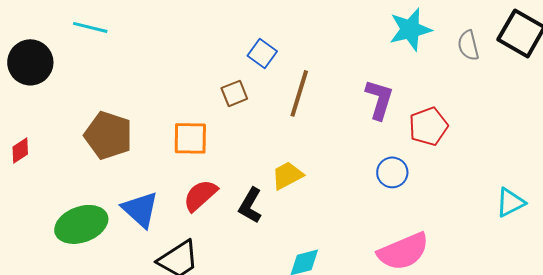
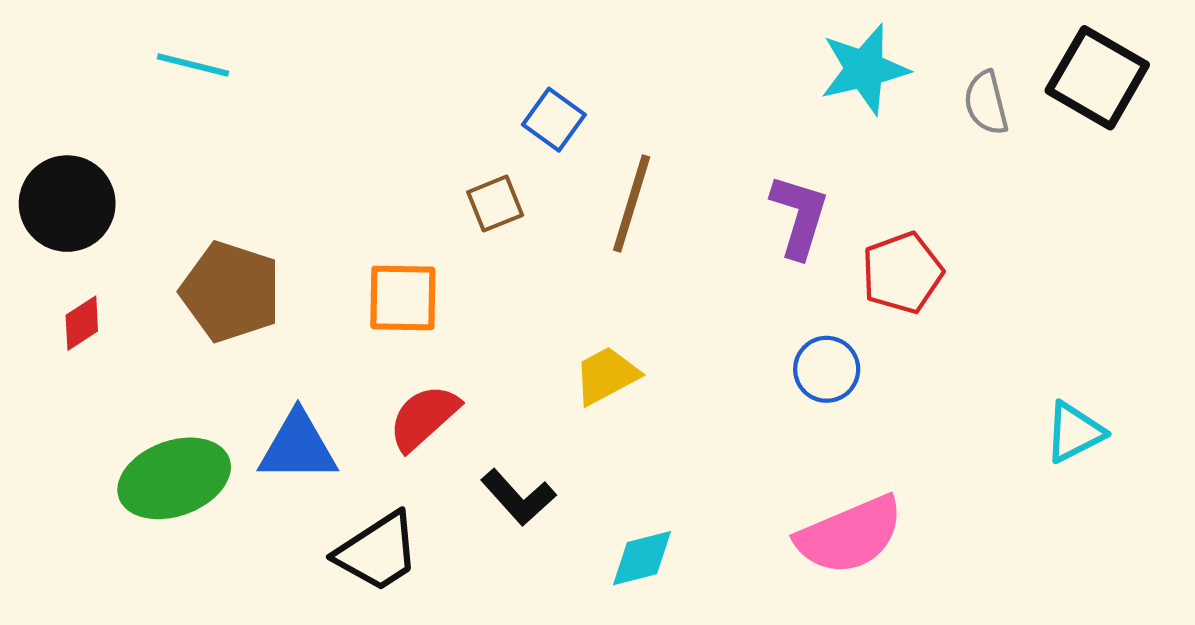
black circle: (30, 62) -> (67, 204), moved
red diamond: (20, 150) -> (82, 323), moved
black L-shape: (250, 205) -> (518, 497), moved, turned -72
blue triangle: (140, 209) -> (298, 447), turned -42

